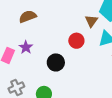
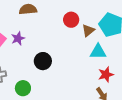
red circle: (76, 41) -> (71, 20), moved

